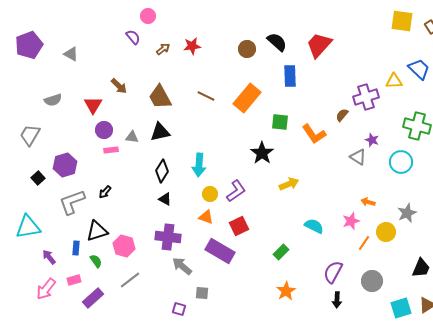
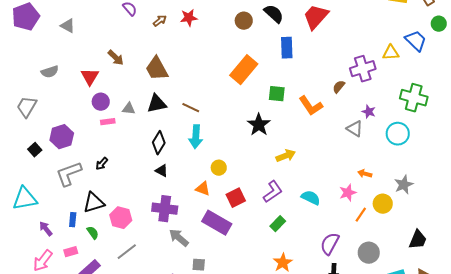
brown line: (206, 96) -> (191, 108), moved
purple L-shape: (236, 191) -> (273, 192), moved
yellow circle: (210, 194) -> (219, 168), moved

